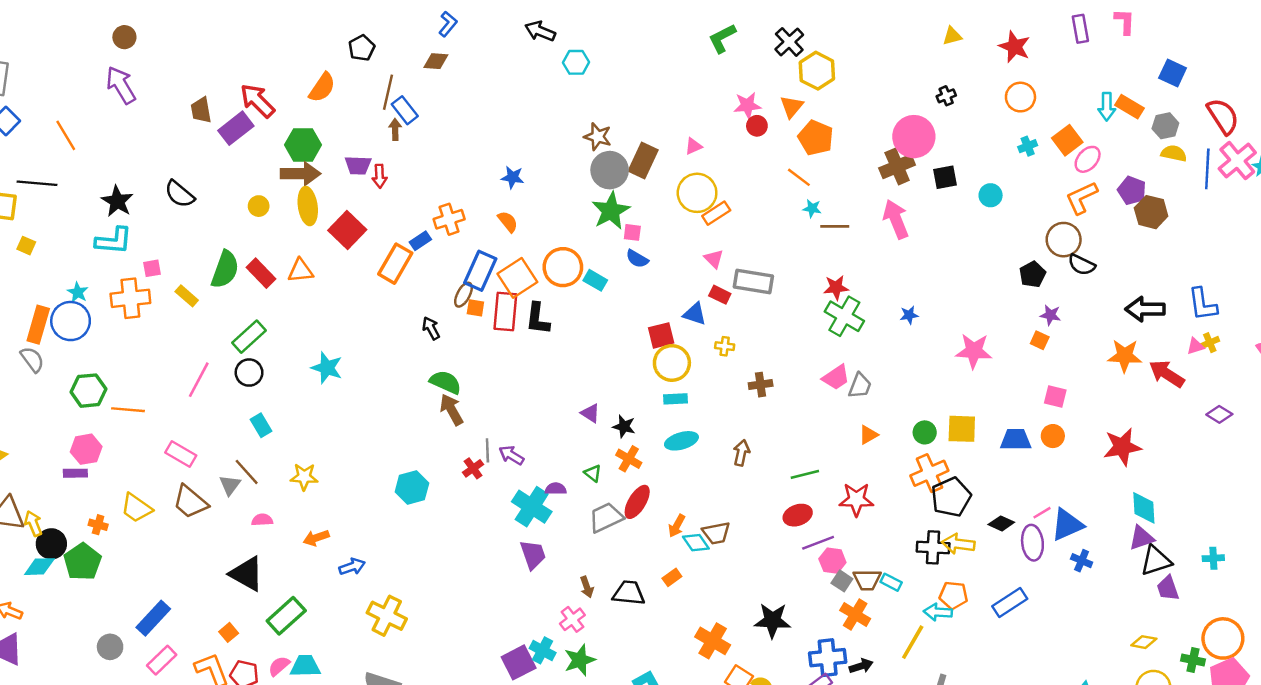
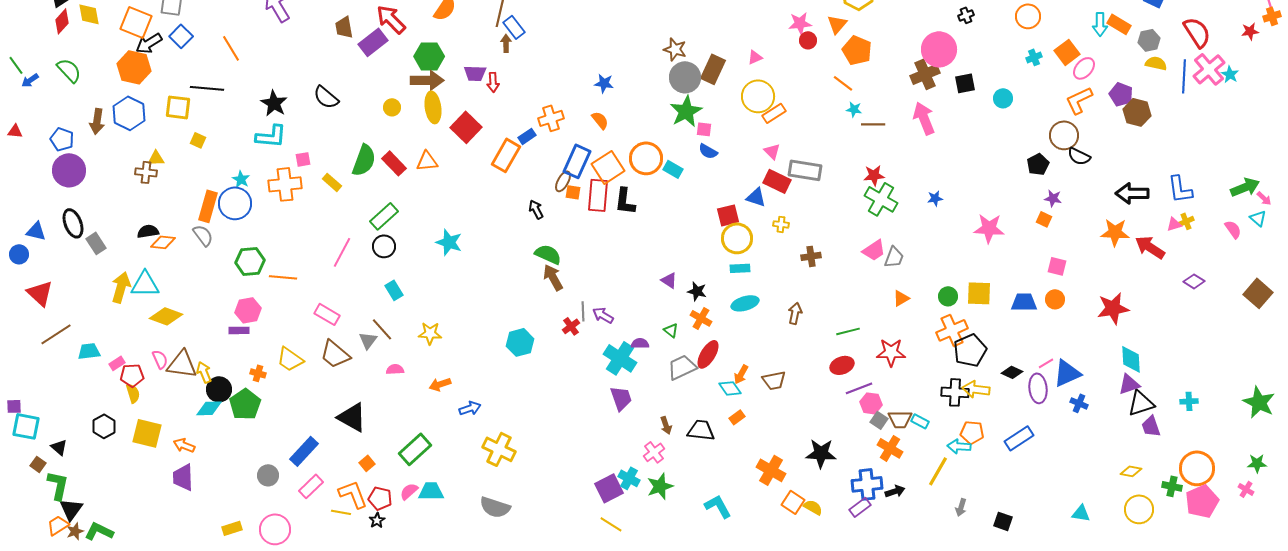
red rectangle: (720, 295) -> (777, 181), size x1.5
cyan diamond: (696, 543) -> (730, 388), moved
black triangle: (247, 574) -> (352, 417), moved

